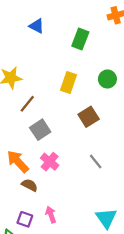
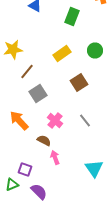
yellow rectangle: (69, 83) -> (62, 54), turned 36
pink cross: (50, 162) -> (55, 120), moved
brown semicircle: (30, 185) -> (44, 140), moved
pink arrow: (51, 215) -> (55, 158), moved

